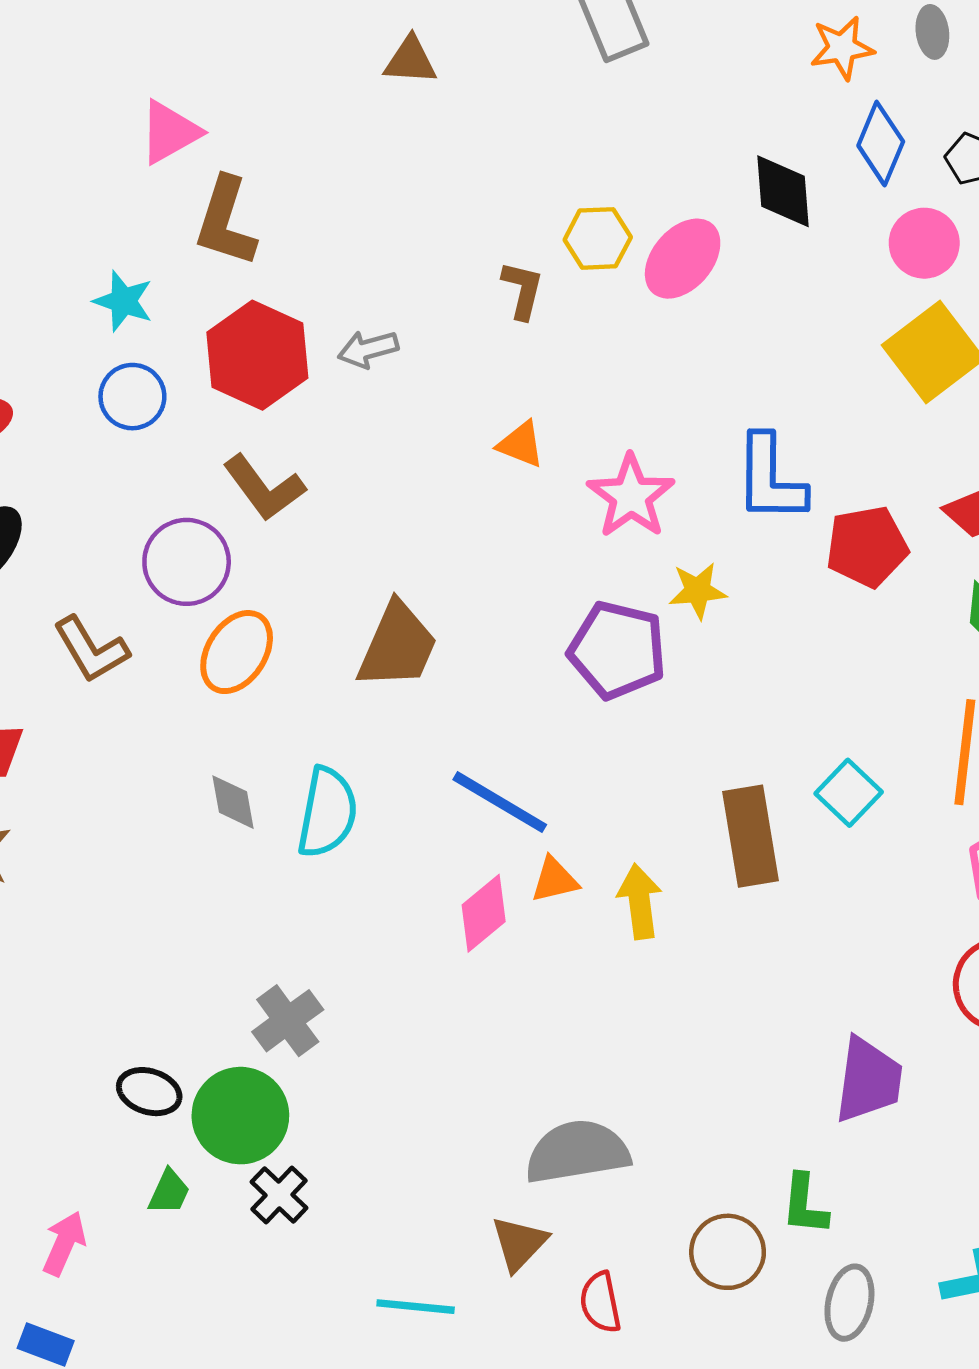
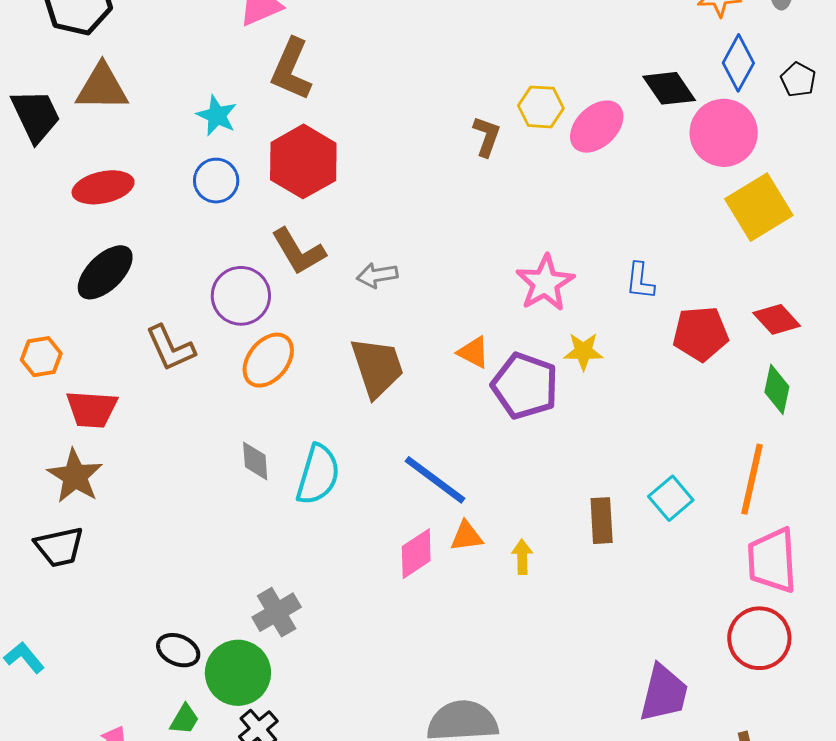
black diamond: (783, 191) -> (669, 88), turned -36
pink circle: (924, 243) -> (724, 133), moved, size x1.4
gray arrow: (368, 349) -> (377, 275), moved
orange triangle: (521, 444) -> (473, 352), moved
blue L-shape: (770, 479) -> (640, 281), size x0.6
brown trapezoid: (398, 646) -> (377, 367), turned -48
brown rectangle: (751, 836) -> (602, 521), size x0.7
yellow arrow: (640, 901) -> (522, 557), size x0.7

